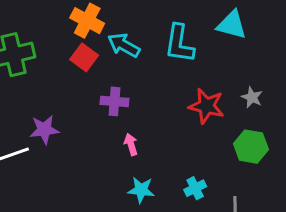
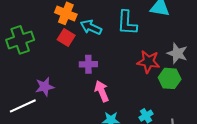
gray star: (252, 97) -> (177, 53), size x1.5
pink arrow: (131, 144) -> (102, 91), size x1.5
green hexagon: (251, 147) -> (170, 78), moved

